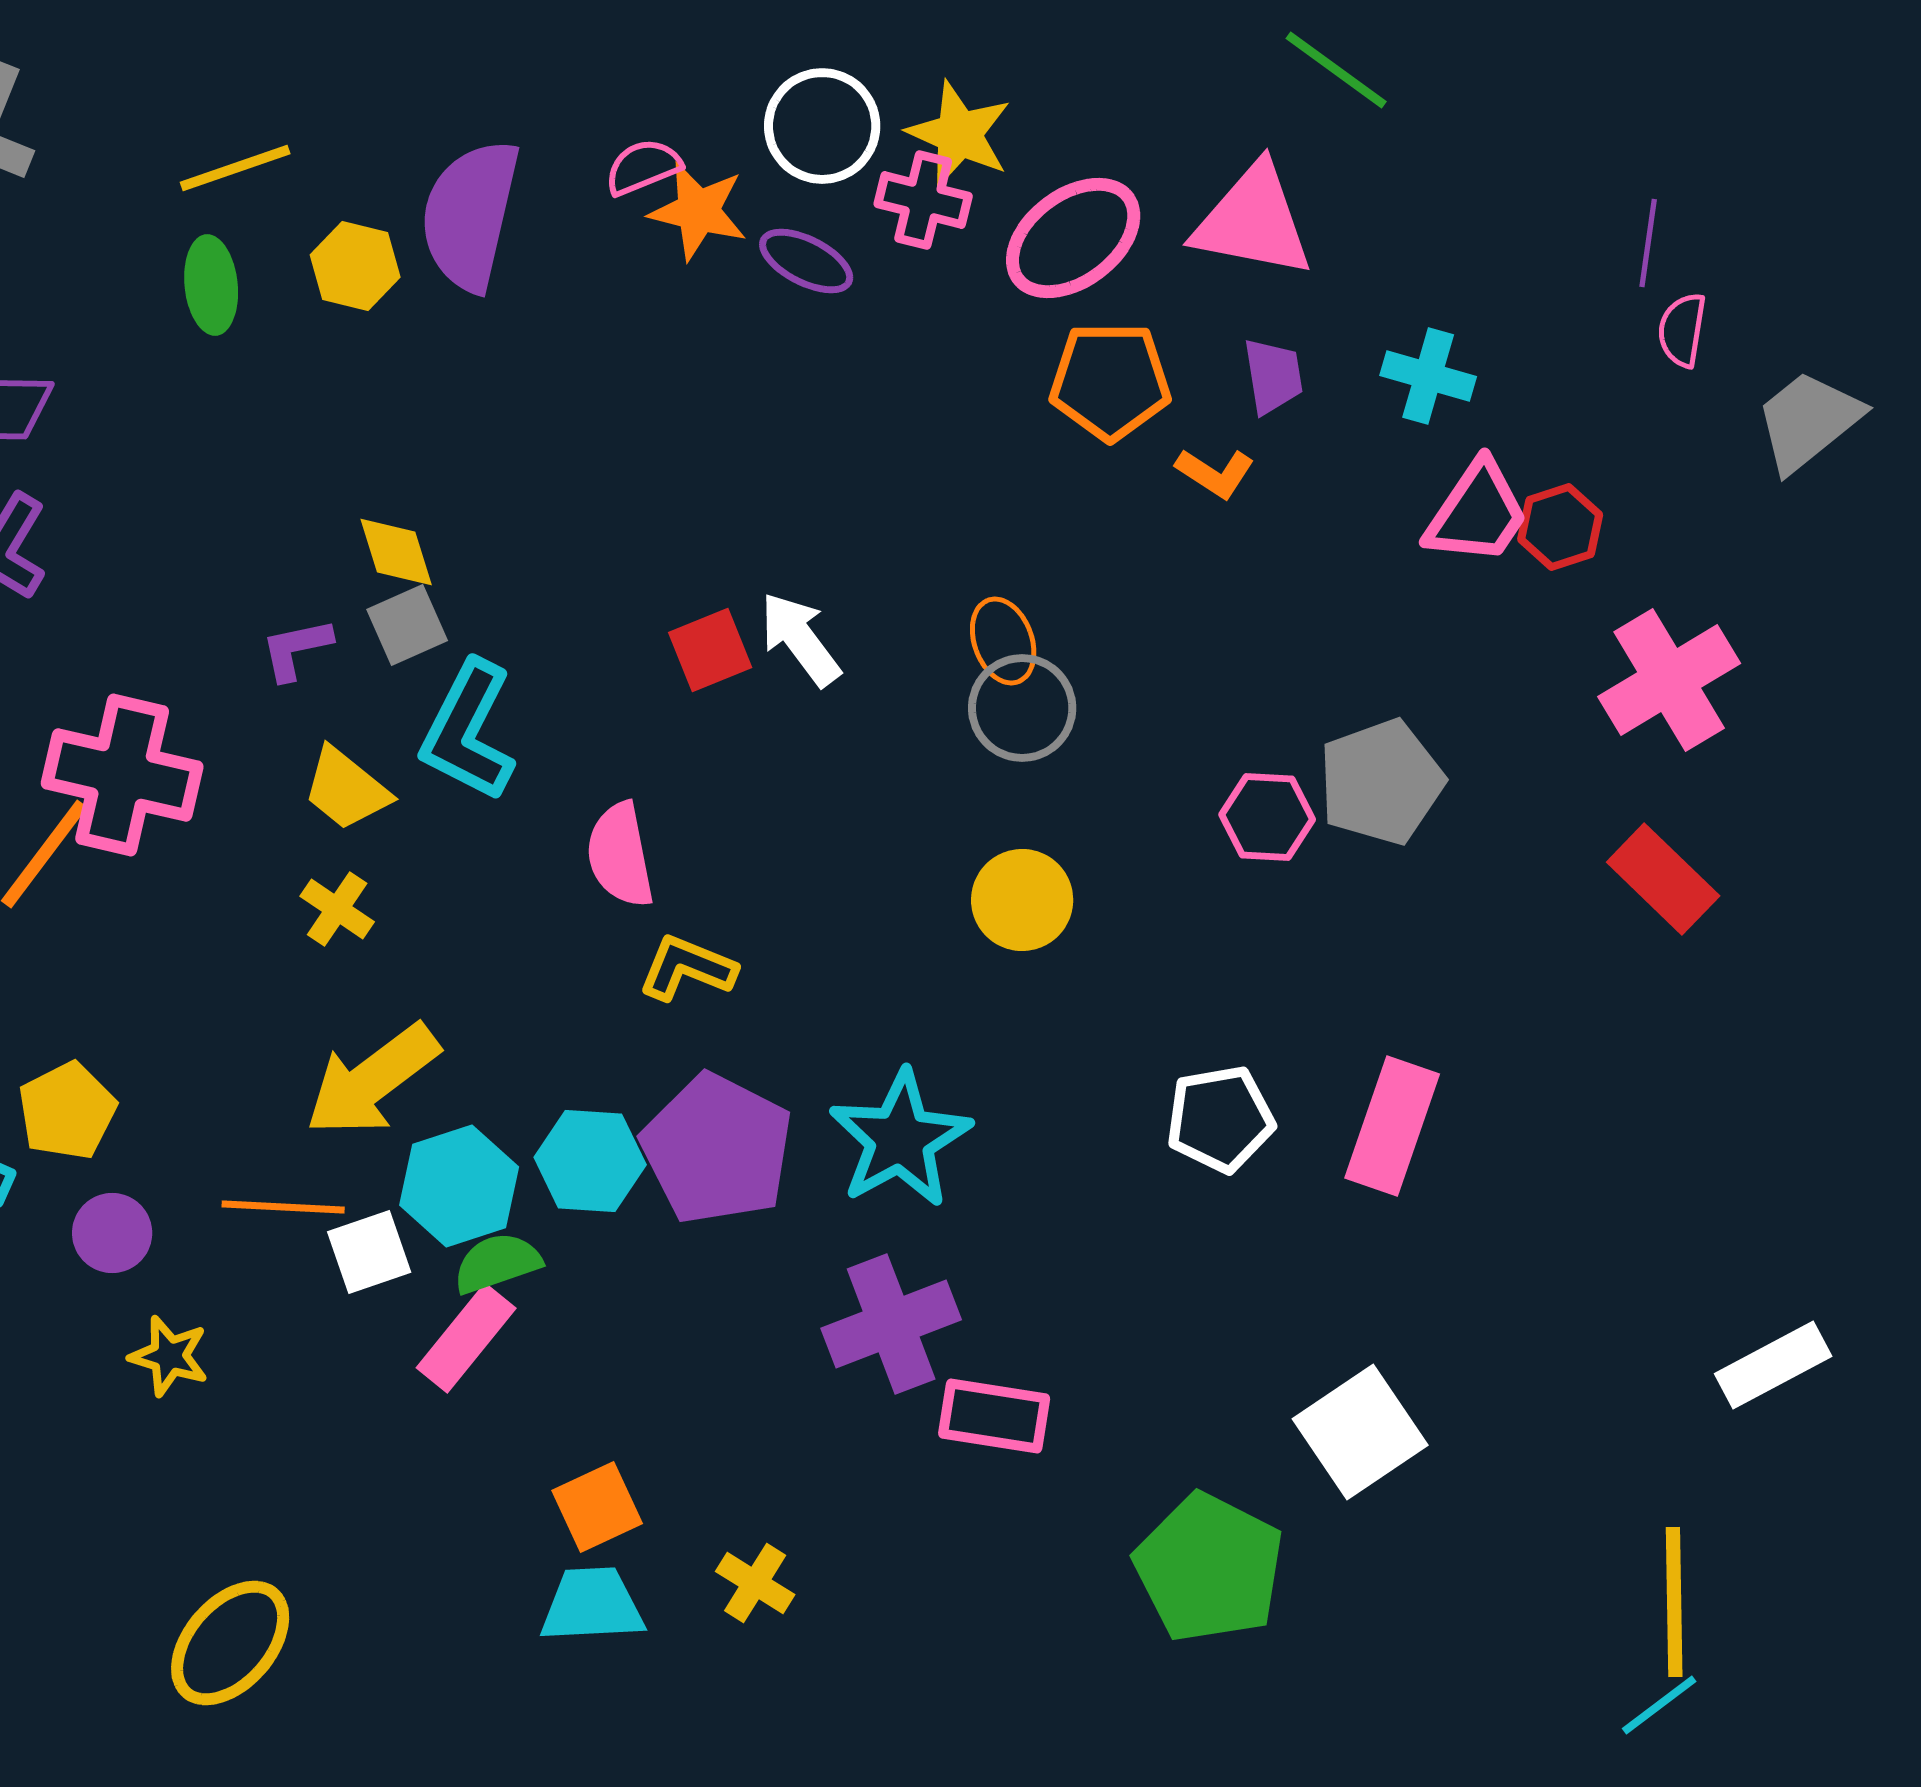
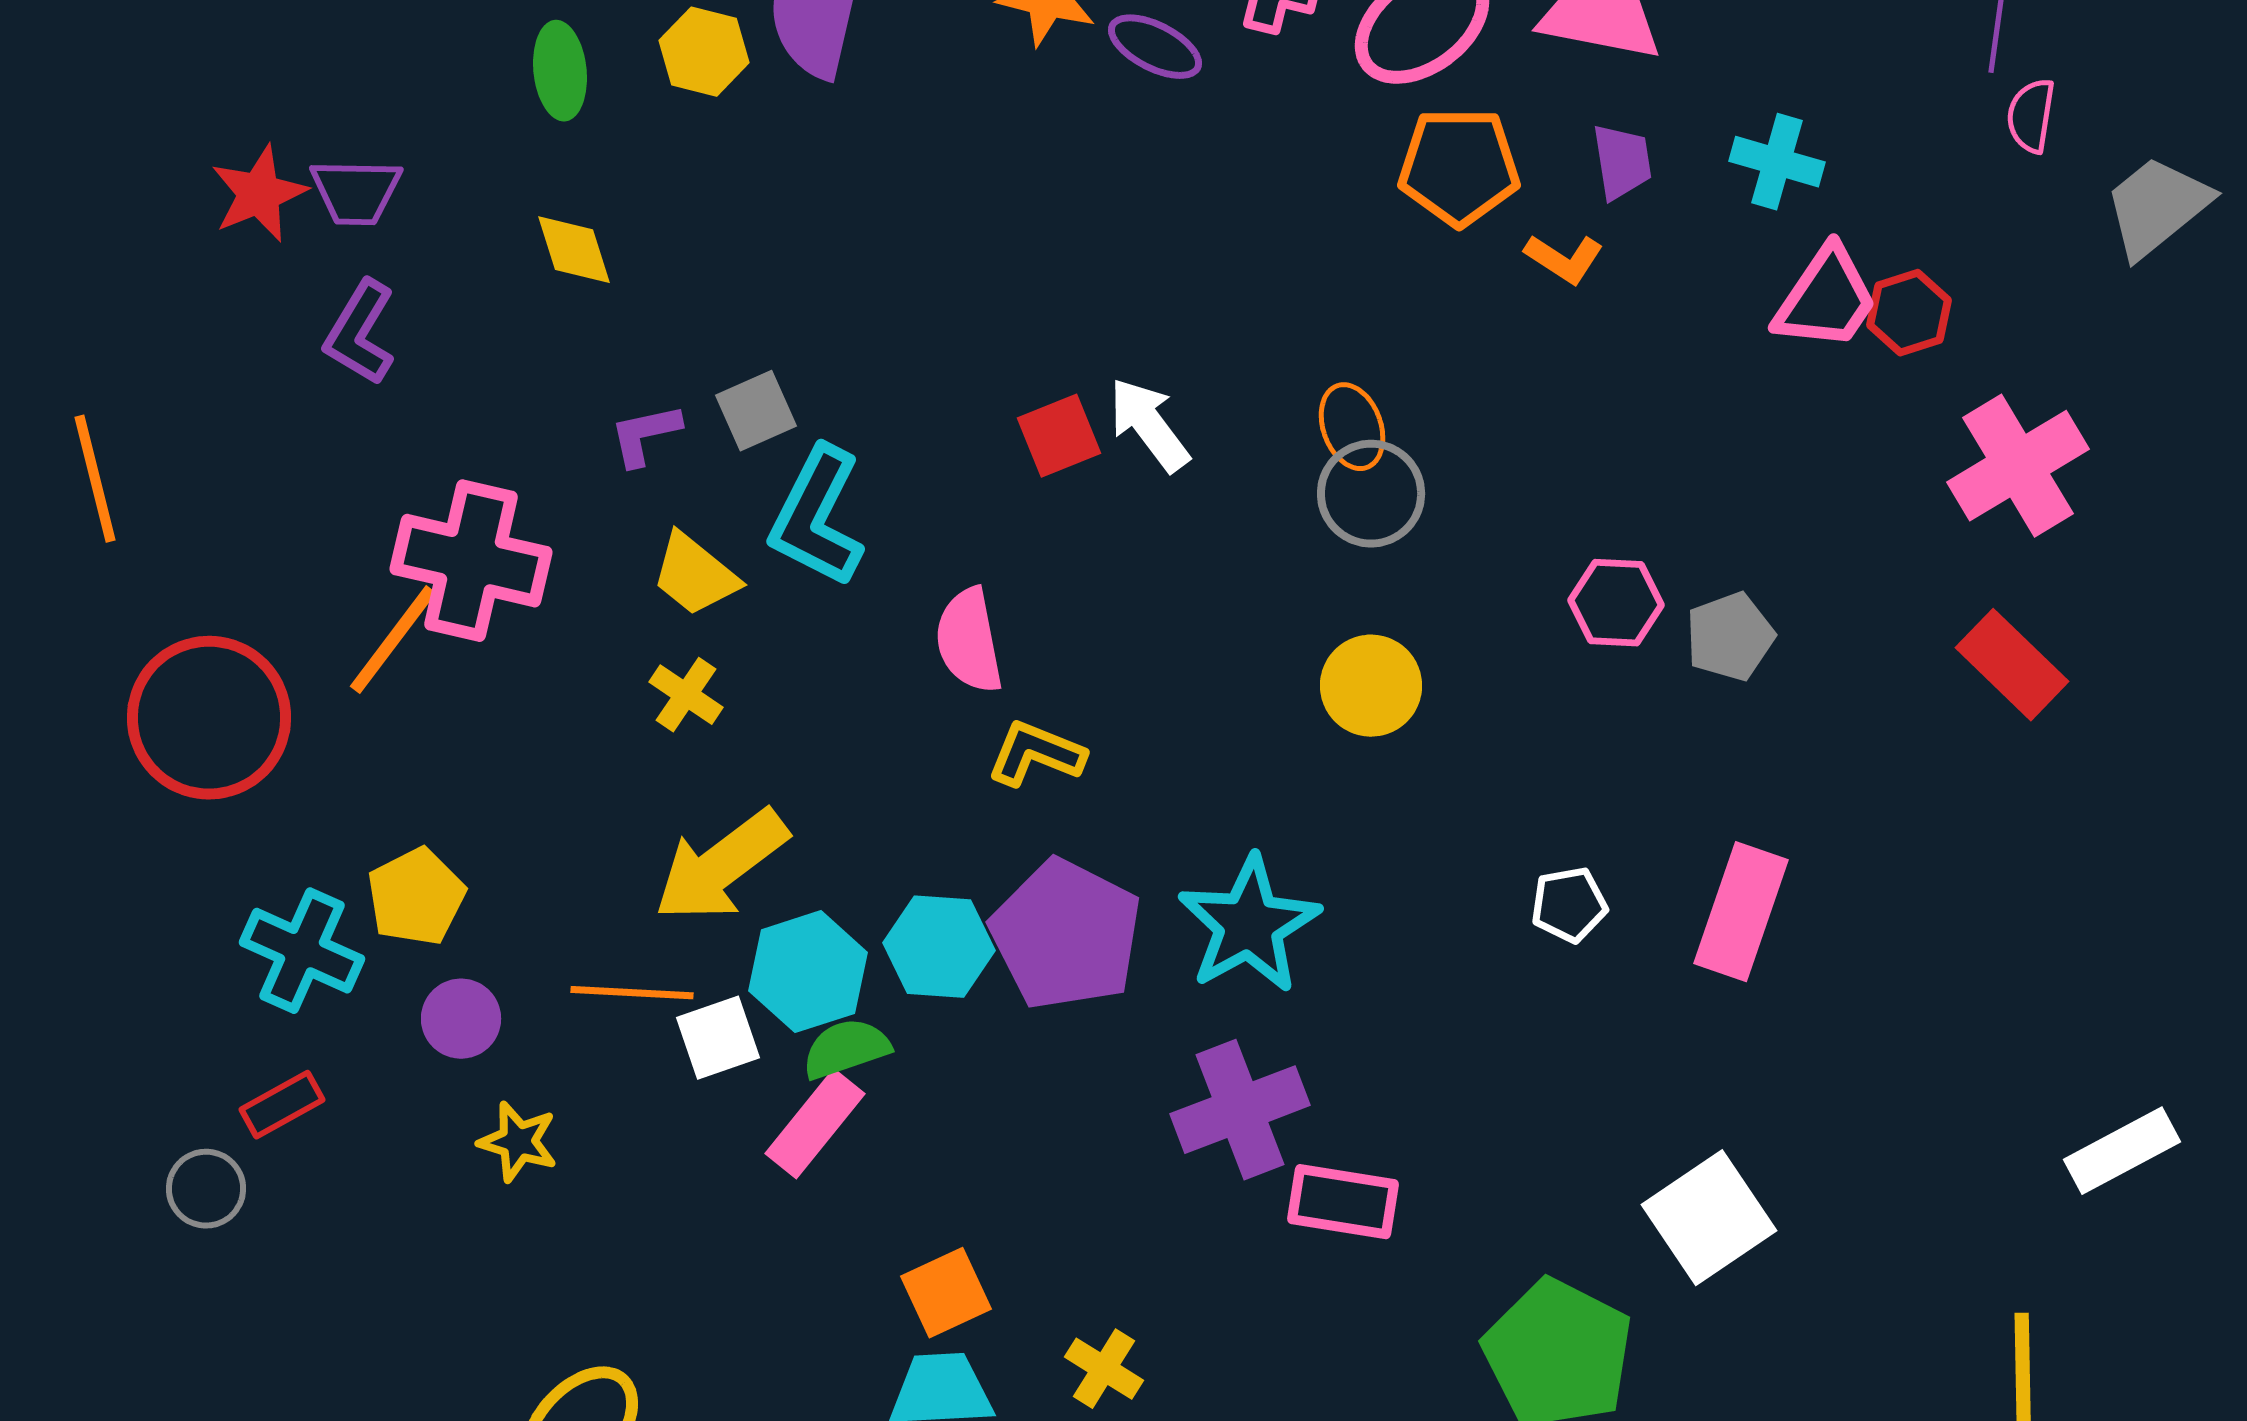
yellow diamond: (396, 552) -> (574, 250), moved
gray pentagon: (1381, 782) -> (1730, 637), moved, size x0.7
white pentagon: (1220, 1119) -> (1569, 905), size x0.7

